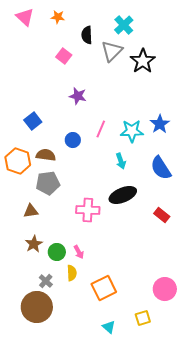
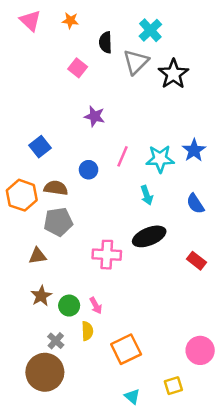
blue semicircle: (161, 168) -> (195, 204), size x0.7

